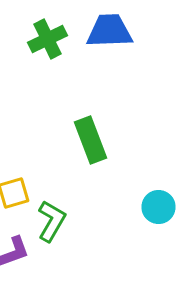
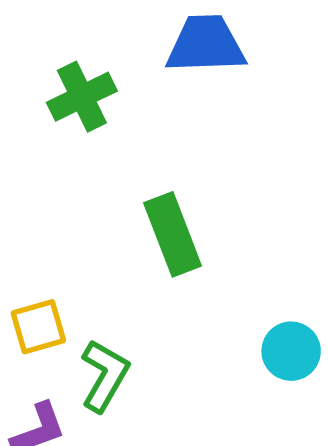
green cross: (48, 39) -> (82, 97), moved

